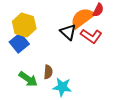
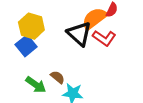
black triangle: (68, 32) -> (79, 34), size x1.4
brown semicircle: (48, 72) -> (58, 77), turned -56

